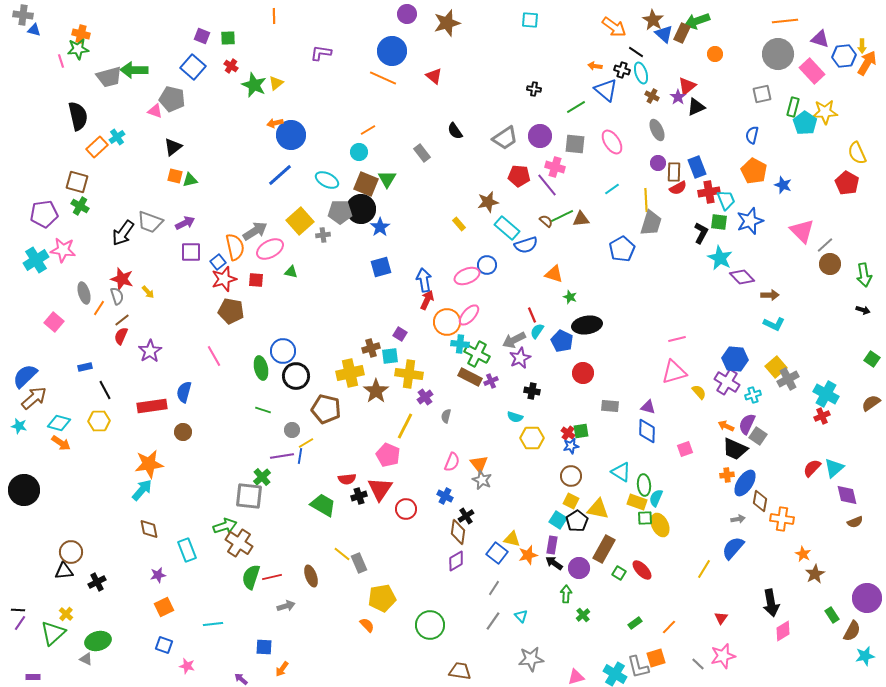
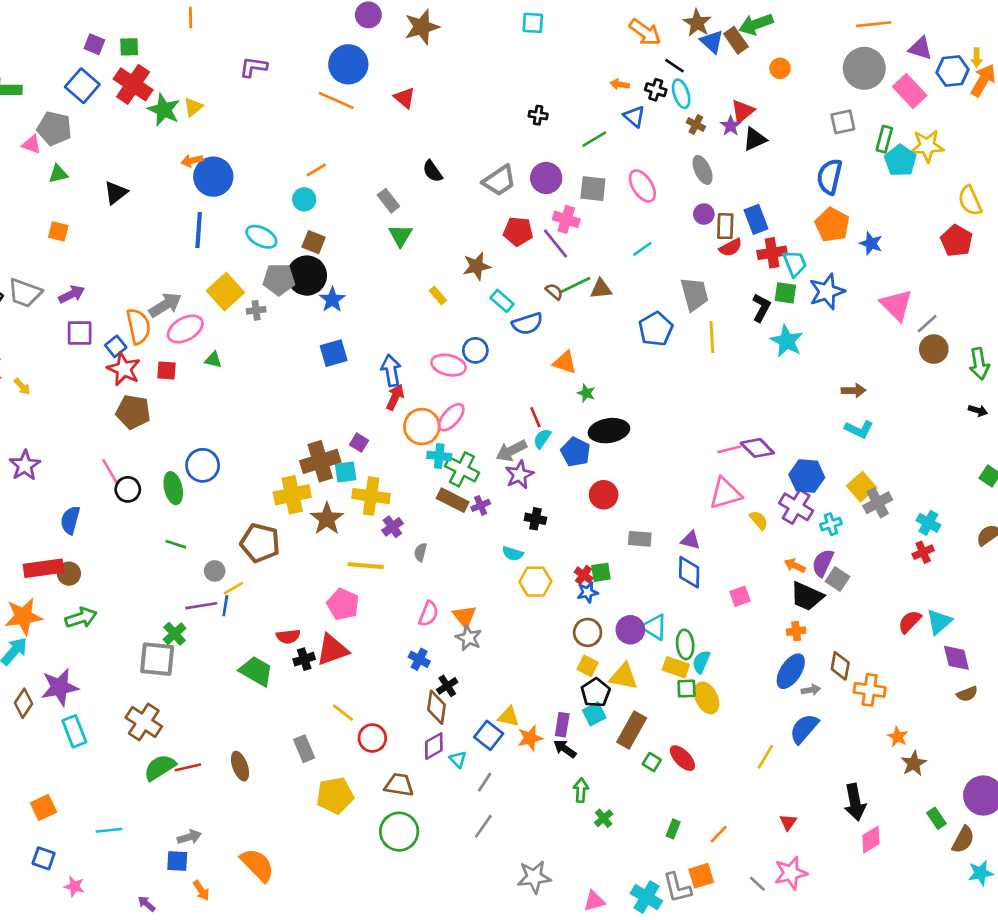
brown rectangle: (682, 33) -> (736, 40), turned -60
red cross: (231, 66) -> (133, 84), size x2.0
blue triangle: (606, 90) -> (634, 116), size x0.7
blue semicircle: (752, 135) -> (830, 177), size x1.5
black triangle: (173, 147) -> (116, 193), moved
blue line: (280, 175) -> (199, 230), turned -44
green triangle: (387, 179) -> (400, 235), moved
green triangle: (190, 180) -> (58, 174), moved
brown square: (366, 184) -> (314, 242), size x0.7
yellow line: (646, 200) -> (712, 337), moved
gray trapezoid: (651, 223) -> (695, 294), turned -32
cyan rectangle: (507, 228) -> (502, 301), size x0.7
pink ellipse: (467, 276) -> (449, 365), turned 35
purple diamond: (742, 277) -> (757, 448), moved
red star: (224, 279) -> (124, 369), turned -30
brown cross: (371, 348) -> (320, 461), size x1.6
black circle: (296, 376) -> (128, 489), moved, size x0.7
cyan cross: (826, 394) -> (928, 523), size x0.7
red rectangle: (152, 406) -> (44, 568), moved
yellow line: (405, 426) -> (366, 566), turned 68
blue ellipse: (745, 483) -> (791, 671), moved
red triangle: (380, 489) -> (332, 650), turned 36
red circle: (406, 509) -> (372, 738), moved
cyan square: (558, 520) -> (594, 714), moved, turned 30
green arrow: (225, 526) -> (81, 618), moved
brown diamond: (149, 529) -> (23, 703), turned 45
yellow line: (342, 554) -> (343, 713), moved
purple circle: (579, 568) -> (630, 630), moved
purple star: (158, 575) -> (60, 687), moved, size x1.8
green semicircle: (251, 577) -> (160, 767), turned 40
gray arrow: (286, 606) -> (189, 837), moved
cyan triangle: (521, 616) -> (458, 759), moved
green rectangle: (635, 623) -> (673, 829), turned -32
orange semicircle: (367, 625) -> (257, 865), moved, size x1.8
orange arrow: (282, 669) -> (201, 890), turned -70
brown trapezoid: (460, 671) -> (399, 785), moved

